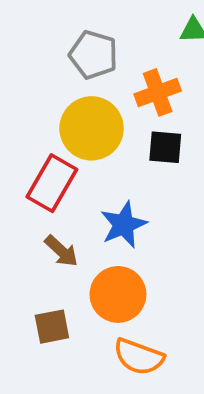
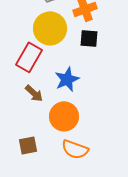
brown square: (52, 327) -> (28, 145), moved

